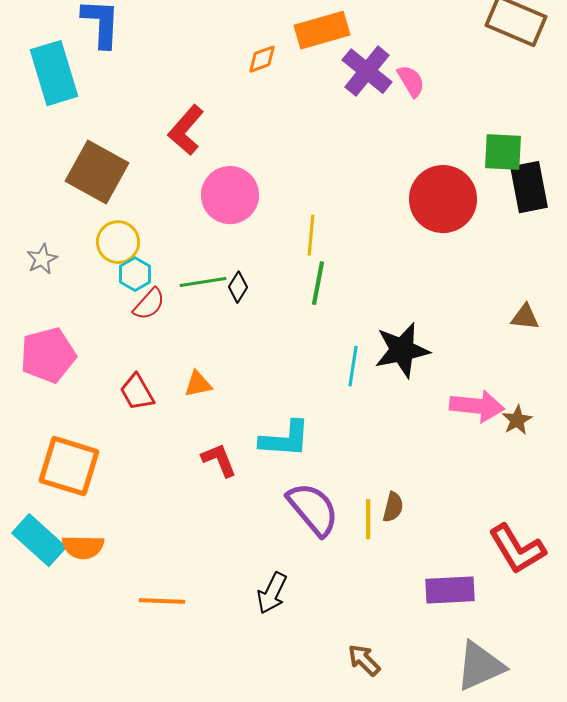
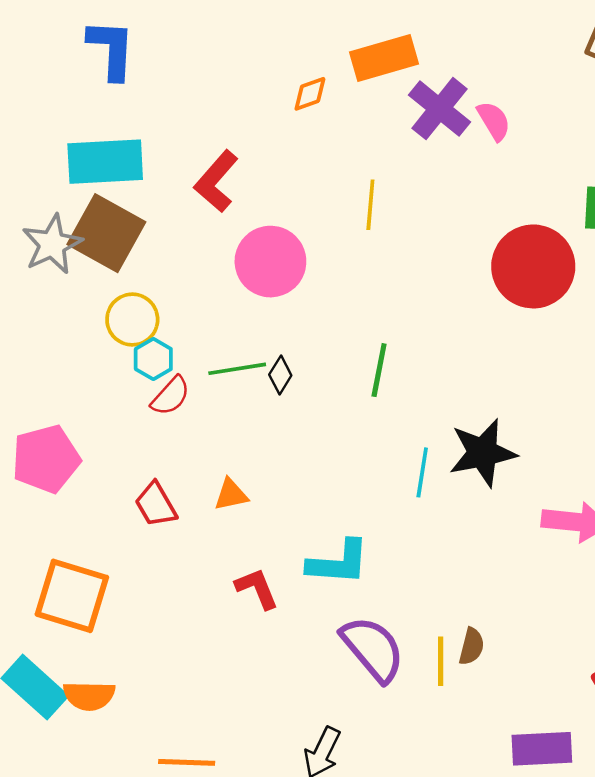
cyan rectangle: (54, 73) -> (105, 162), moved, turned -76
yellow line: (311, 235) -> (370, 205), moved
gray star: (42, 259) -> (52, 244), moved, size x1.6

